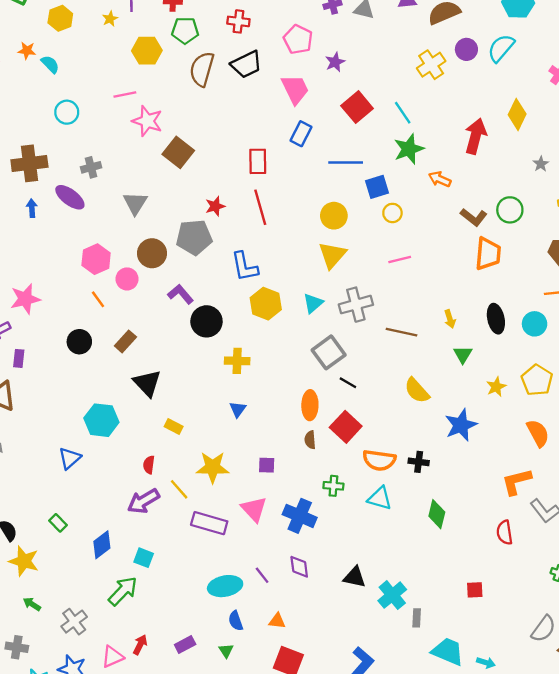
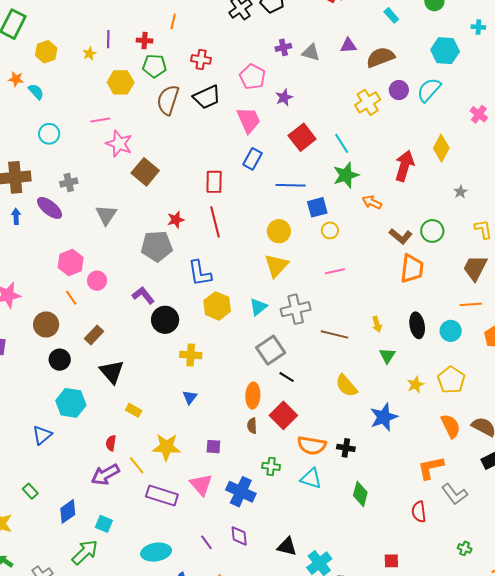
brown circle: (152, 253) -> (46, 325), moved
black circle: (79, 342) -> (60, 360), moved
cyan ellipse: (225, 586) -> (156, 552), moved

